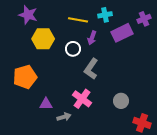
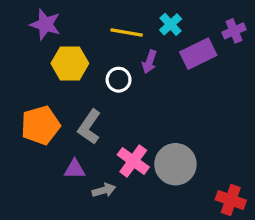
cyan cross: (105, 15) -> (171, 24), turned -32
gray L-shape: (91, 69) -> (89, 127), moved
gray circle: (121, 101) -> (175, 164), moved, size x1.6

